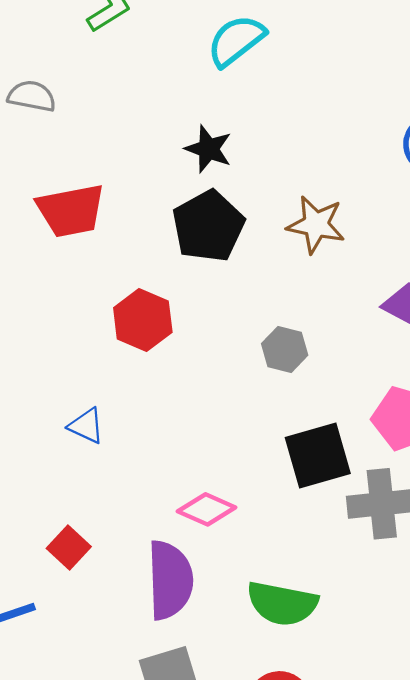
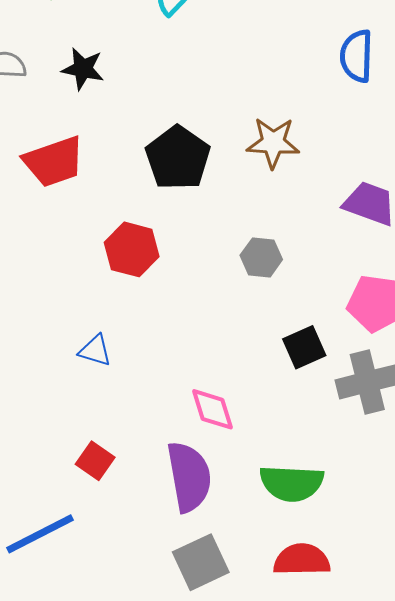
black star: (208, 149) -> (83, 69), moved
black square: (318, 455) -> (304, 347), size x0.7
pink diamond: (207, 509) -> (212, 409), turned 57

